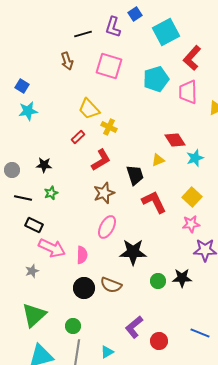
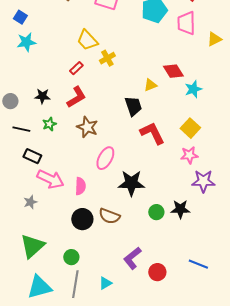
yellow cross: (109, 127) -> (107, 58), turned 35
red L-shape: (101, 160) -> (76, 97), moved
yellow triangle: (158, 160) -> (150, 85), moved
brown star: (104, 193) -> (87, 127), moved, turned -30

